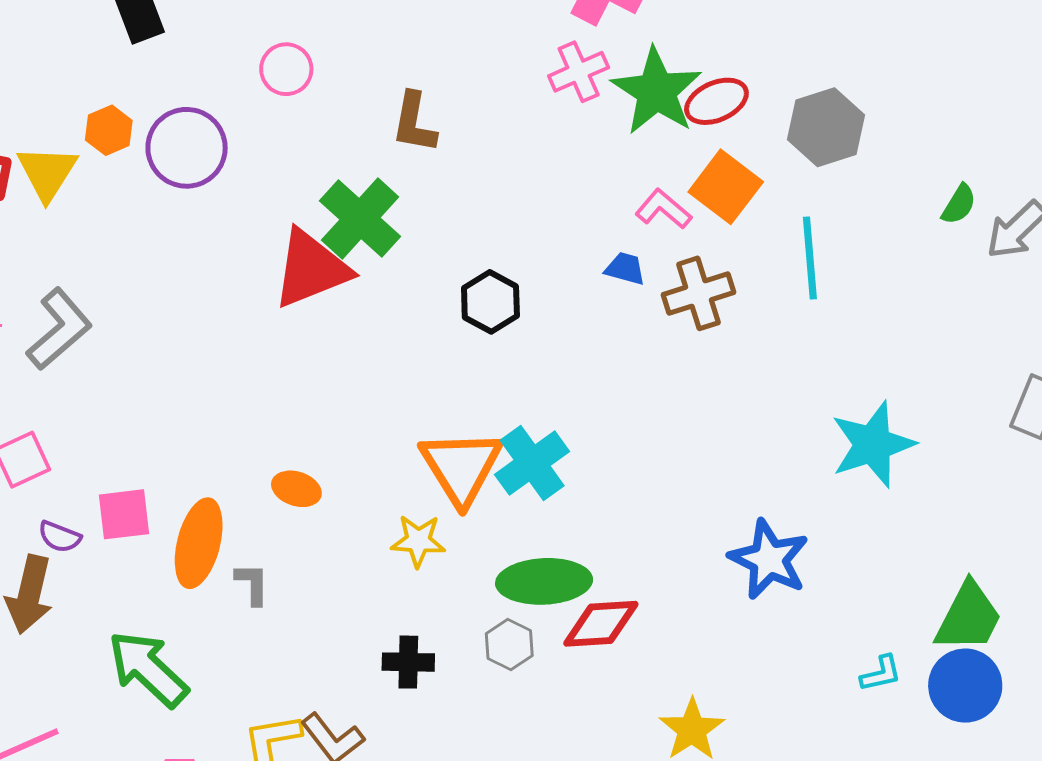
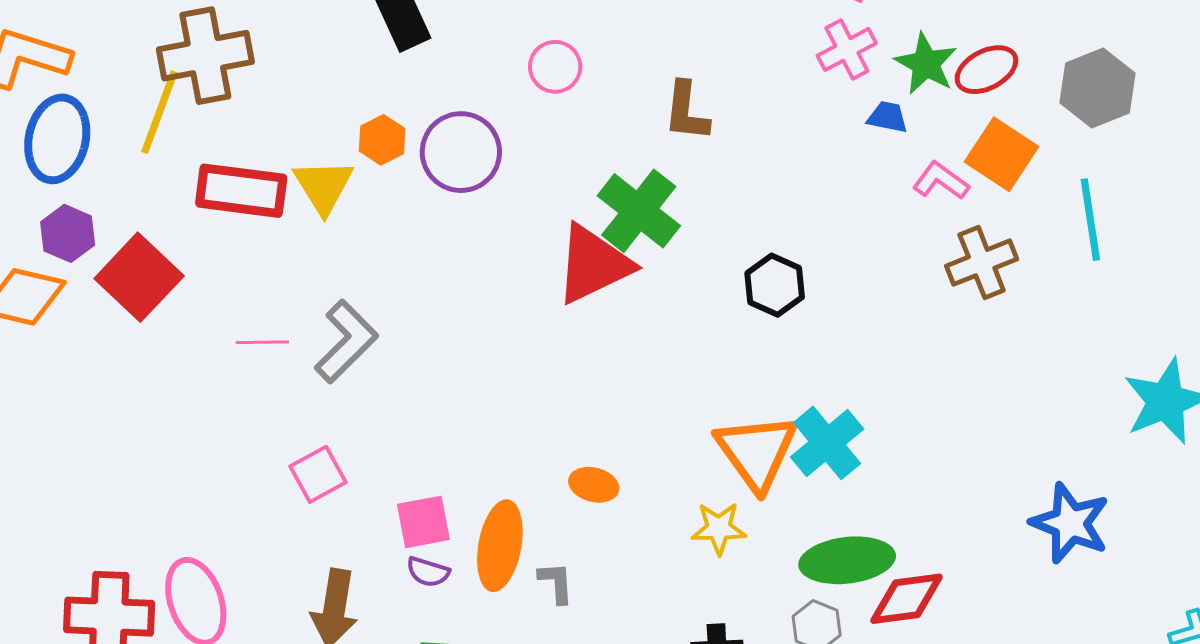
green star: (656, 91) -> (926, 64), size x0.7
blue trapezoid: (625, 269) -> (888, 117), moved
purple semicircle: (60, 537) -> (428, 572), moved

